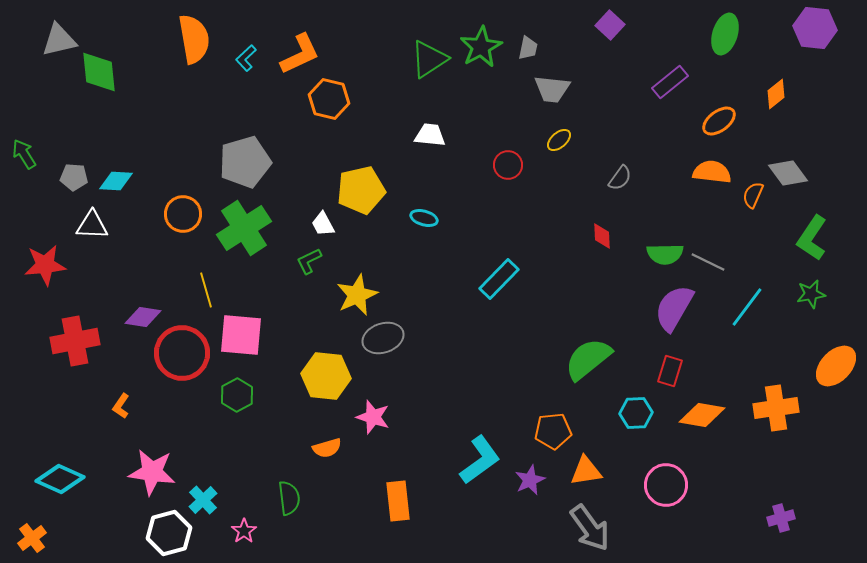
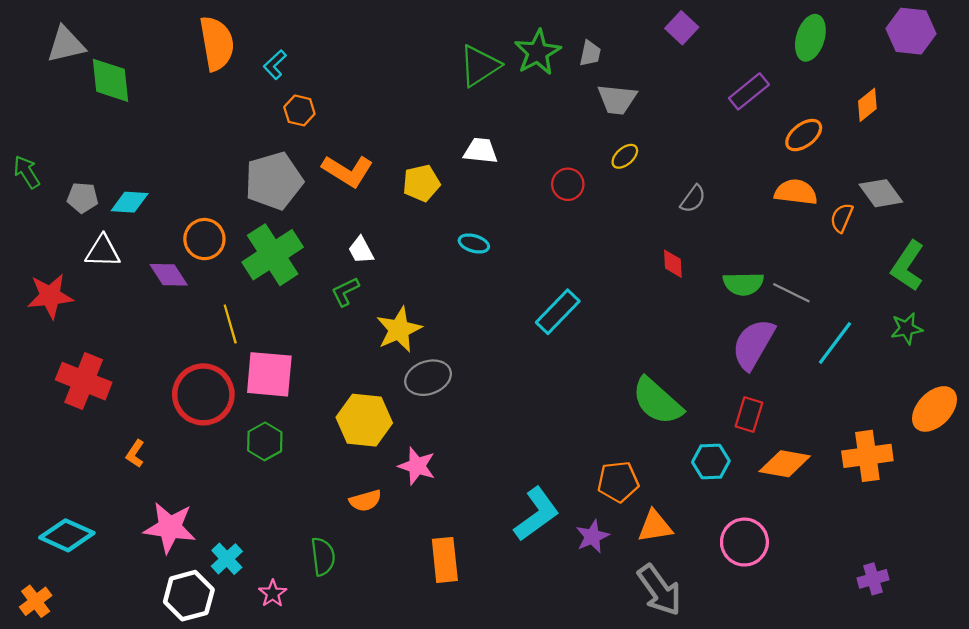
orange L-shape: (300, 54) -> (348, 171), moved, turned 57
orange hexagon: (329, 99) -> (299, 110), moved, size x0.7
yellow pentagon: (361, 190) -> (421, 183), moved, size x0.7
purple diamond: (143, 317) -> (169, 275), moved, turned 48
red cross: (75, 341) -> (84, 381), turned 33
green semicircle: (588, 359) -> (657, 401), turned -99

